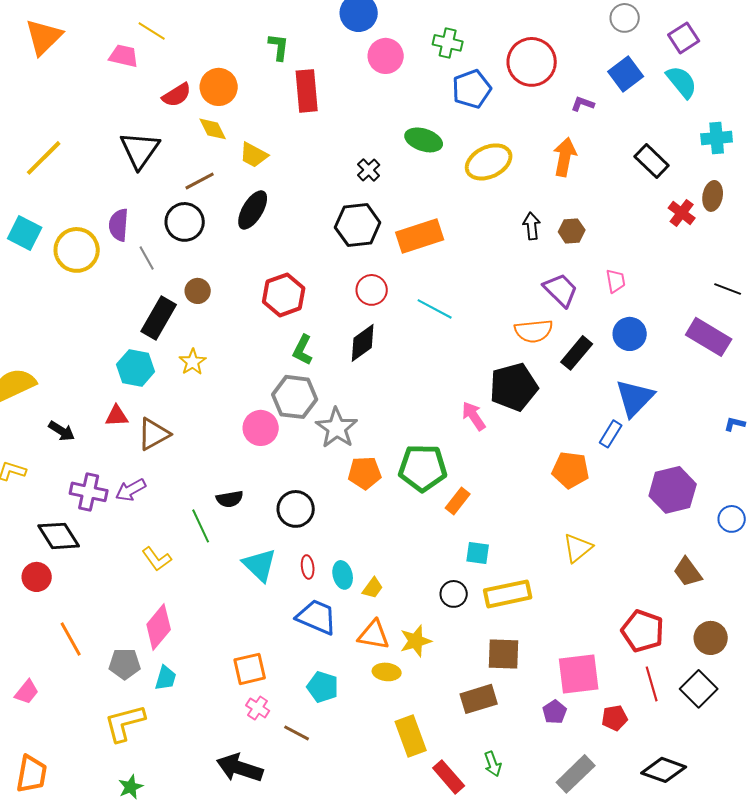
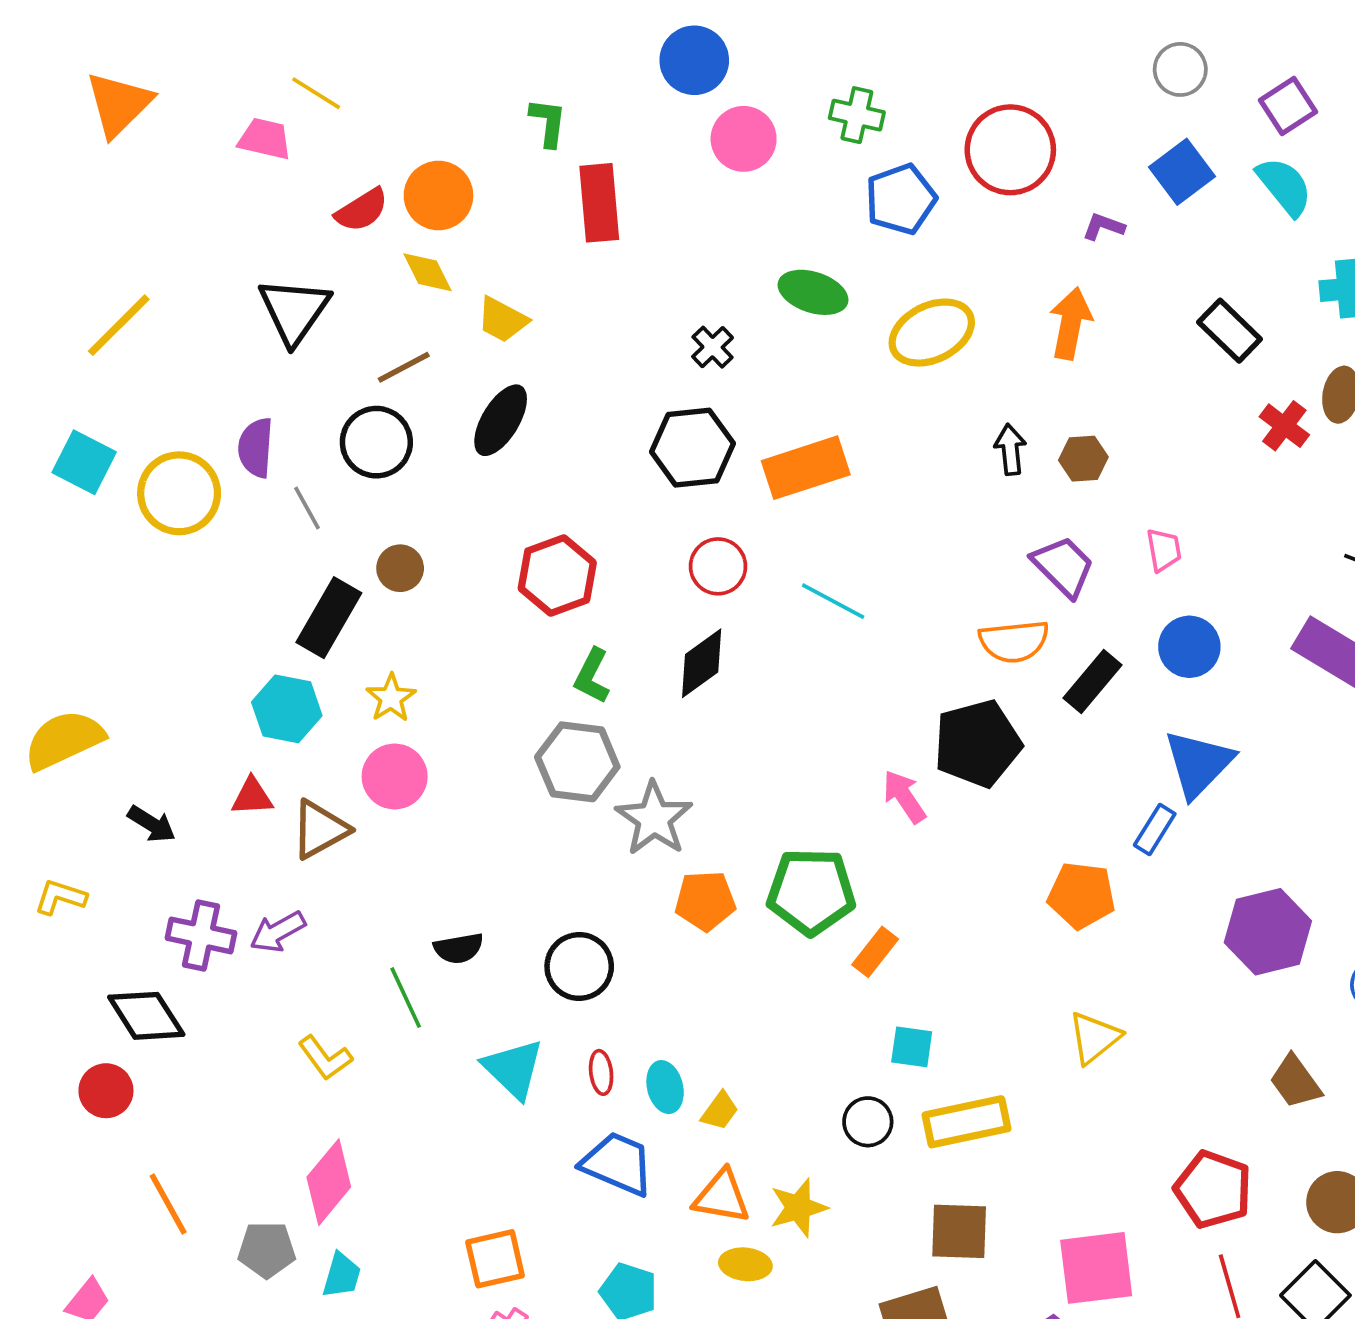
pink circle: (261, 428) -> (395, 776), moved

